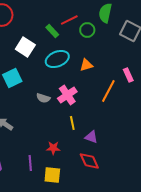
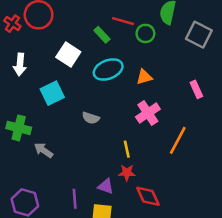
red line: (69, 20) -> (123, 21), turned 42
orange line: (108, 91) -> (178, 140), moved
pink cross: (67, 95) -> (148, 113), moved
purple triangle: (91, 137) -> (106, 186), moved
red star: (53, 148) -> (127, 173), moved

